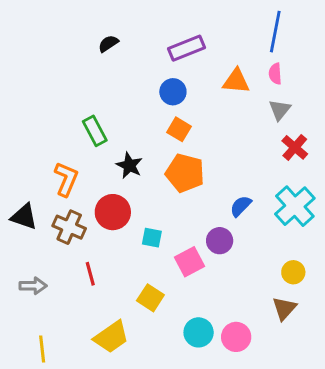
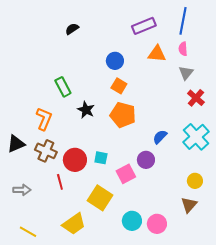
purple rectangle: (187, 48) -> (144, 26), moved
red circle: (113, 212) -> (75, 160), moved
black triangle: (24, 217) -> (16, 144), turned -42
yellow square: (150, 298) -> (100, 198), size x1.4
yellow line: (42, 349) -> (28, 232), turned -54

